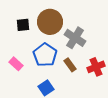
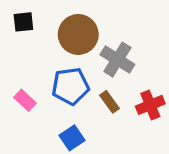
black square: (23, 25) -> (23, 22), moved
blue pentagon: (45, 55) -> (70, 86), turned 30

